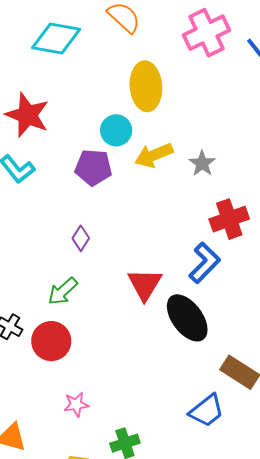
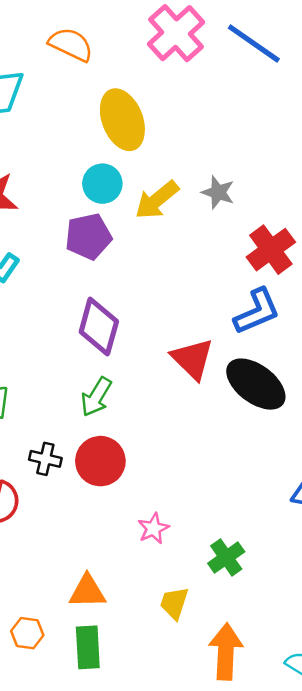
purple diamond: (81, 238) -> (99, 327), size x1.8
blue L-shape: (204, 263) -> (257, 311), turned 39

